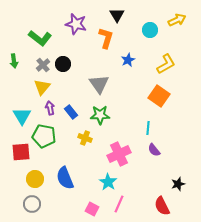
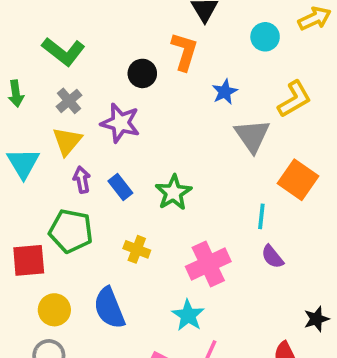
purple star: (76, 24) -> (120, 123), moved
black circle: (63, 64) -> (142, 73), moved
gray triangle: (99, 84) -> (252, 136), moved
orange square: (159, 96) -> (298, 180), moved
green star: (100, 115) -> (173, 193), turned -30
cyan triangle: (22, 116) -> (23, 163), moved
yellow cross: (85, 138) -> (137, 249), moved

